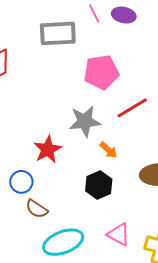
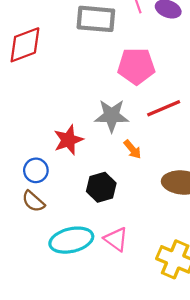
black hexagon: (99, 185) -> (101, 187), moved
brown semicircle: (37, 209) -> (33, 201), moved
pink triangle: (119, 234) -> (116, 239), moved

